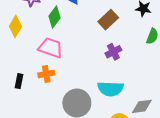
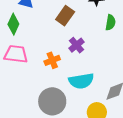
orange cross: (46, 74) -> (52, 60), moved

